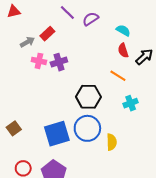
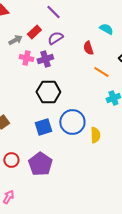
purple semicircle: (91, 19) -> (55, 38), moved
red semicircle: (123, 50) -> (88, 48), moved
black hexagon: (88, 97) -> (48, 92), moved
blue square: (57, 134) -> (43, 127), size x0.7

